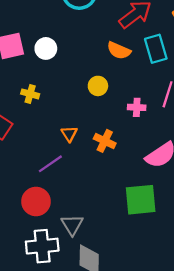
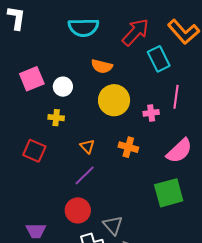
white circle: (46, 48) -> (63, 87), moved
orange semicircle: (119, 51) -> (102, 66), moved
yellow circle: (98, 86) -> (114, 100), size x1.8
orange triangle: (69, 134) -> (87, 146), moved

